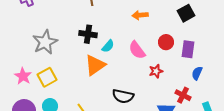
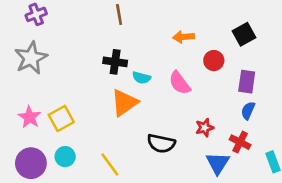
gray star: (45, 42) -> (31, 58), moved
red circle: (166, 42) -> (214, 61), moved
cyan semicircle: (108, 46) -> (141, 78), turned 64
red star: (156, 71) -> (205, 128), moved
blue semicircle: (197, 73) -> (248, 111), moved

